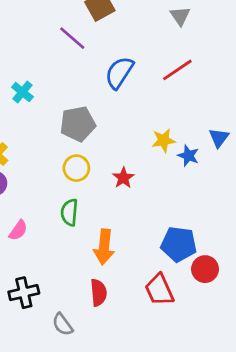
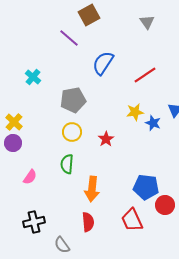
red line: (177, 70) -> (145, 75), moved

